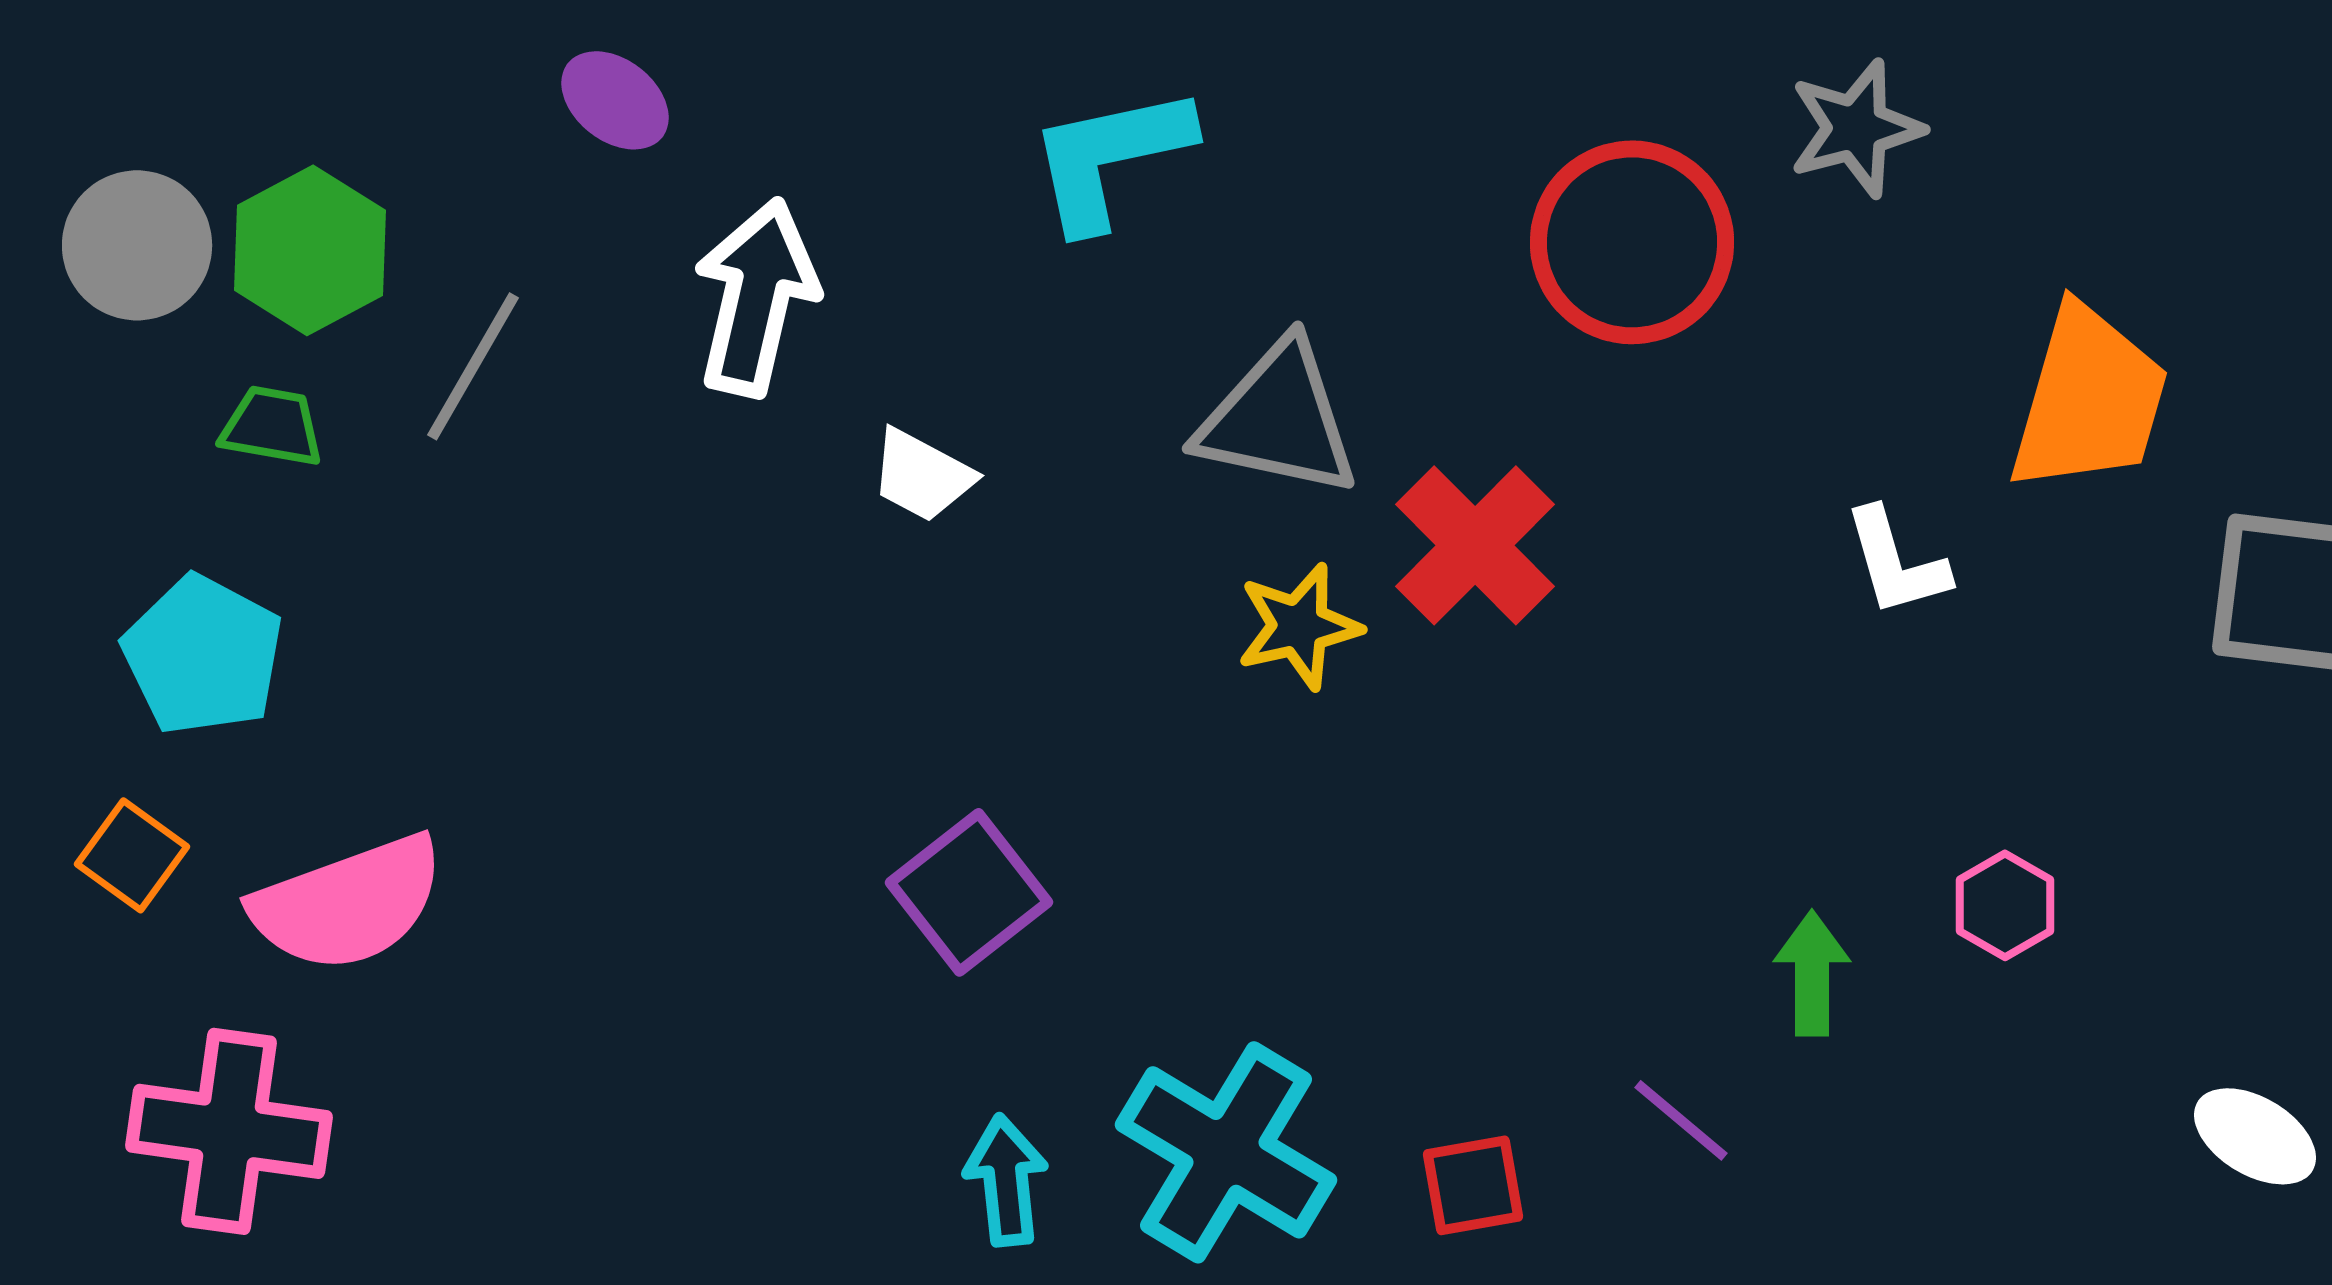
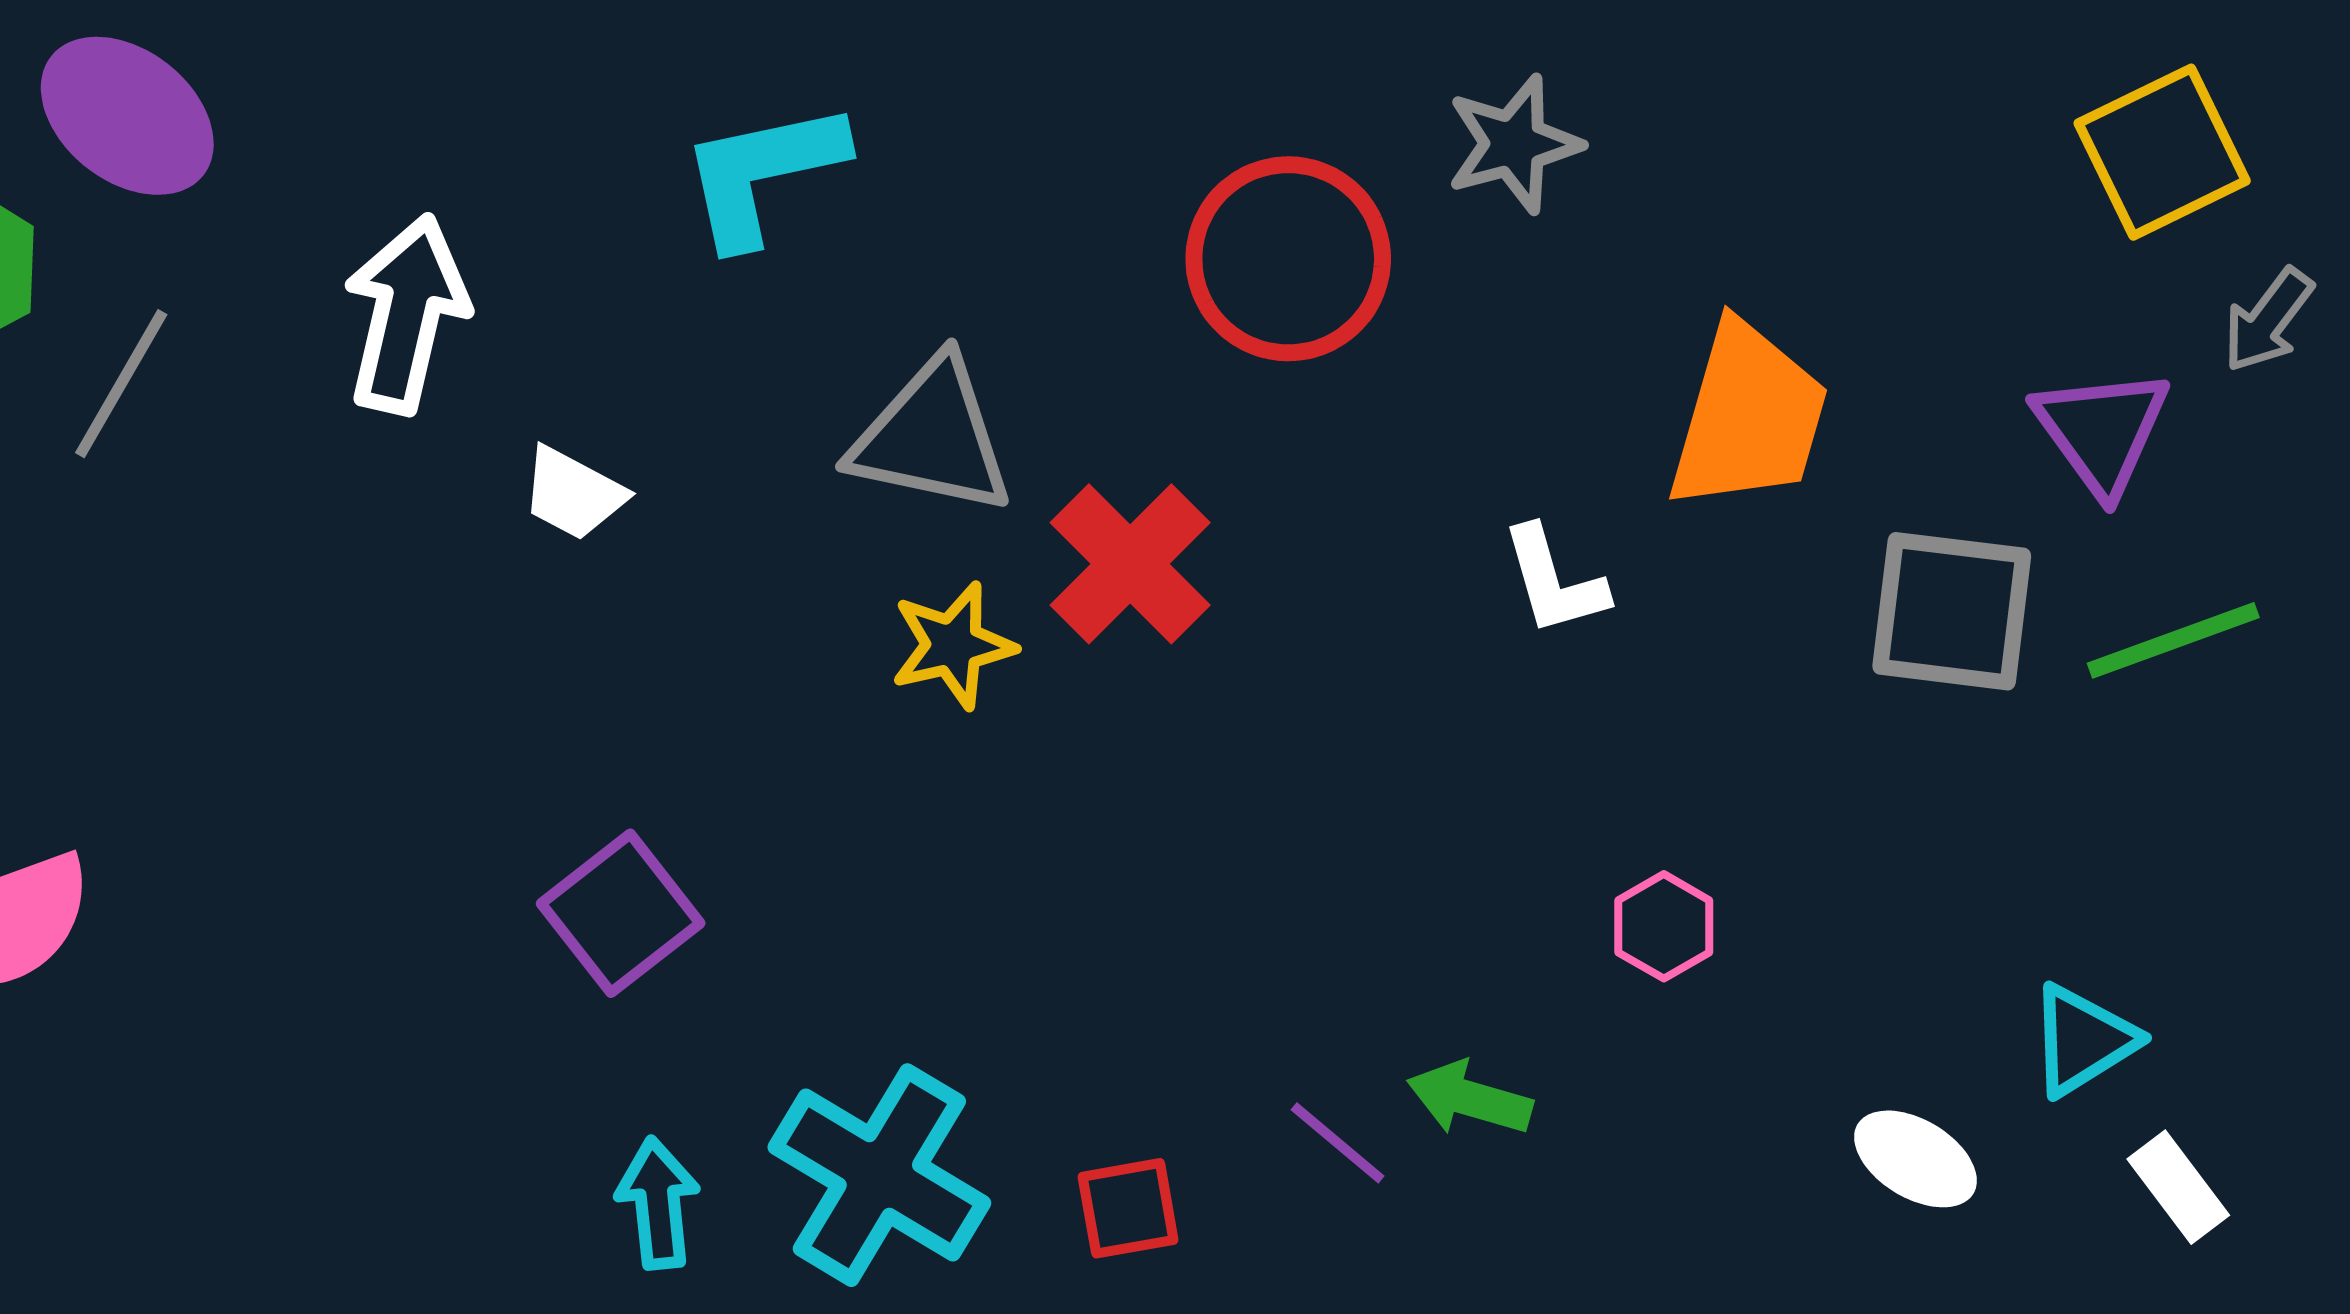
purple ellipse: (615, 100) -> (127, 116), moved, size x1.6
green arrow: (1812, 973) -> (1469, 1099), moved, turned -74

